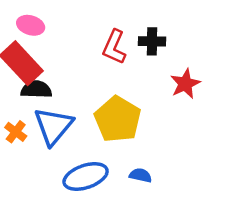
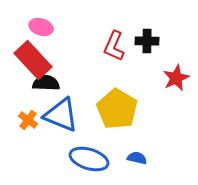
blue triangle: (54, 126) -> (61, 115), turned -48
blue ellipse: (86, 176) -> (89, 159), turned 36

